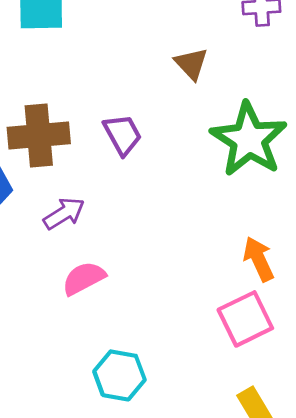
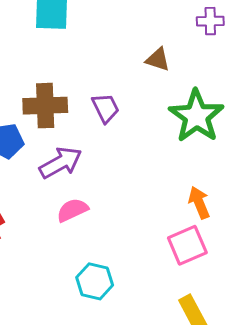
brown triangle: (191, 64) -> (158, 59), turned -32
purple arrow: (64, 213) -> (61, 163), size x1.4

